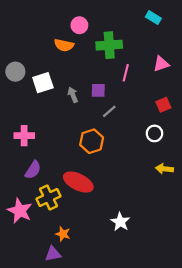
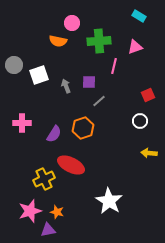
pink triangle: (161, 64) -> (135, 47), moved
purple semicircle: (33, 170) -> (54, 134), moved
pink star: (20, 211) -> (30, 211), moved, turned 30
white star: (120, 222) -> (109, 201), size x1.5

